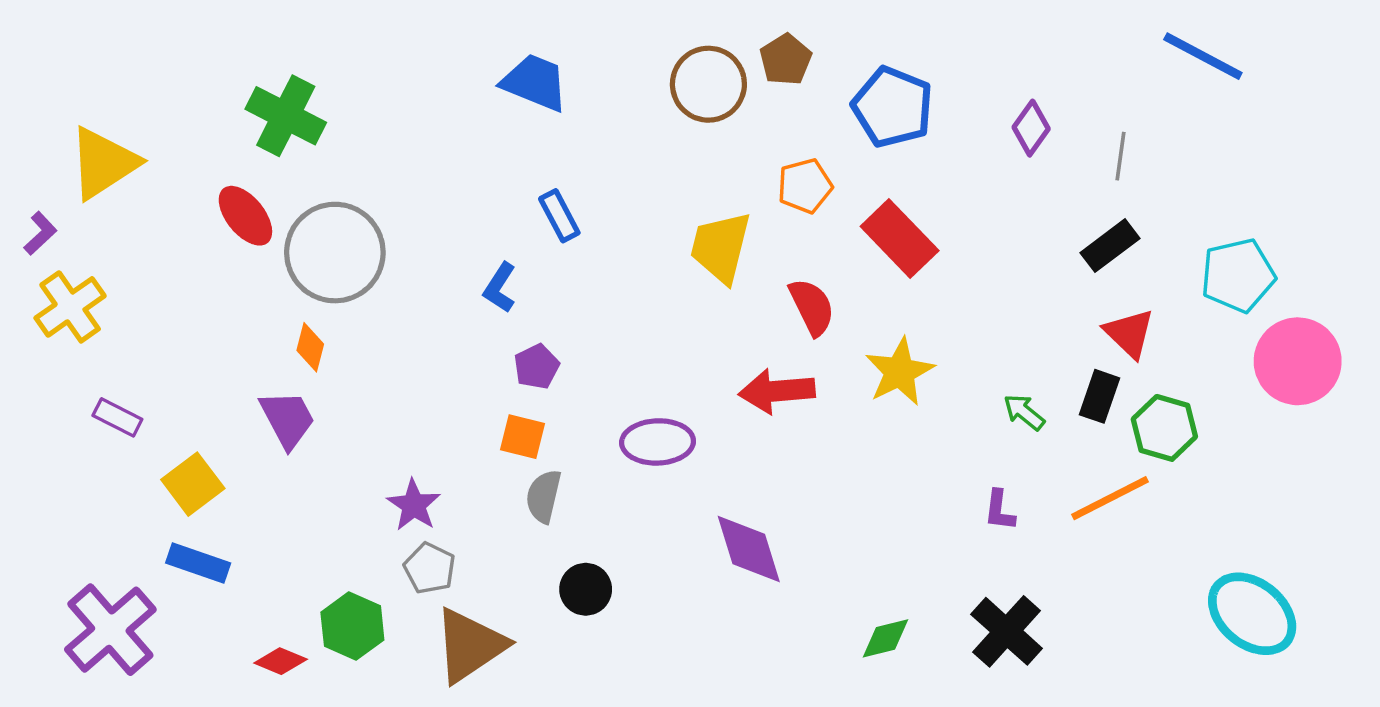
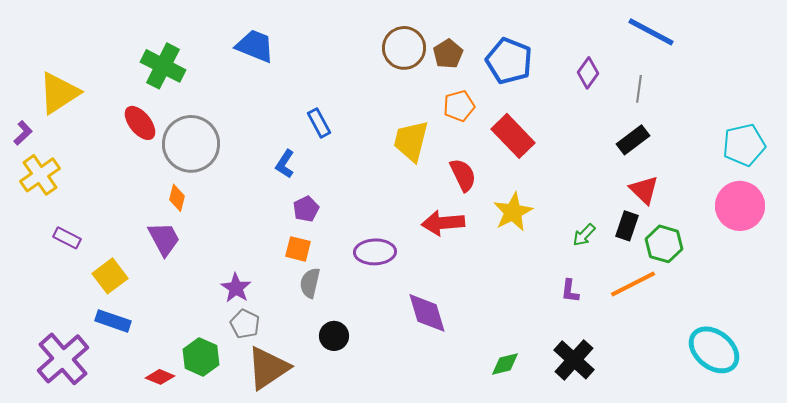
blue line: (1203, 56) -> (651, 32), moved
brown pentagon: (786, 60) -> (448, 54), moved
blue trapezoid: (535, 82) -> (255, 46), moved
cyan pentagon: (1238, 275) -> (744, 145), moved
green arrow: (1024, 412) -> (584, 235), turned -85

